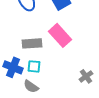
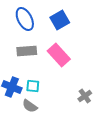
gray rectangle: (32, 43) -> (27, 51), moved

